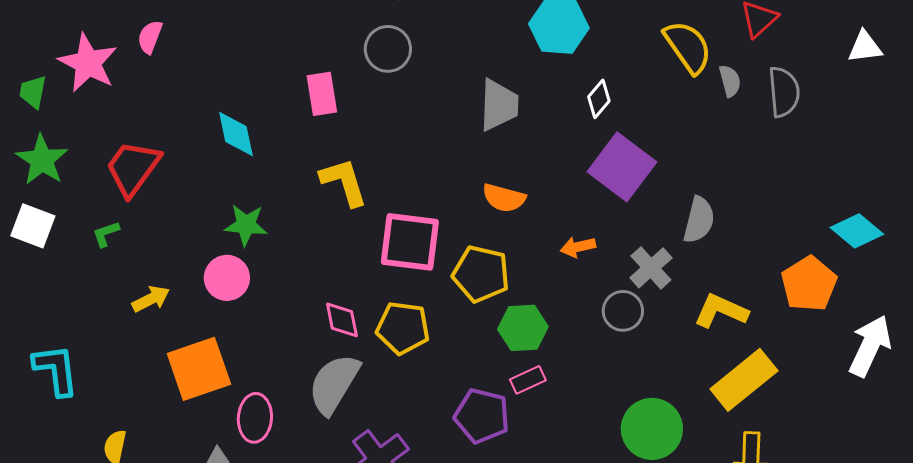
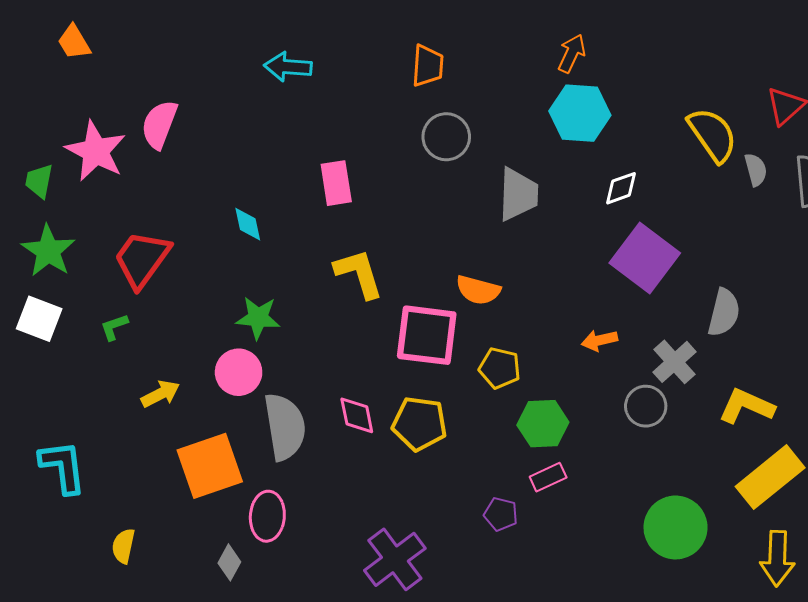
pink semicircle: (150, 37) -> (159, 124), size x1.4
gray circle: (388, 49) -> (446, 137), moved
white diamond: (599, 99) -> (621, 188), turned 30
cyan diamond: (236, 134) -> (248, 224), size x0.7
orange semicircle: (504, 198) -> (478, 290), moved
yellow pentagon: (481, 274) -> (500, 368), size x0.7
gray semicircle: (334, 384) -> (285, 427), moved, turned 140
purple pentagon: (482, 416) -> (501, 514), size x0.6

